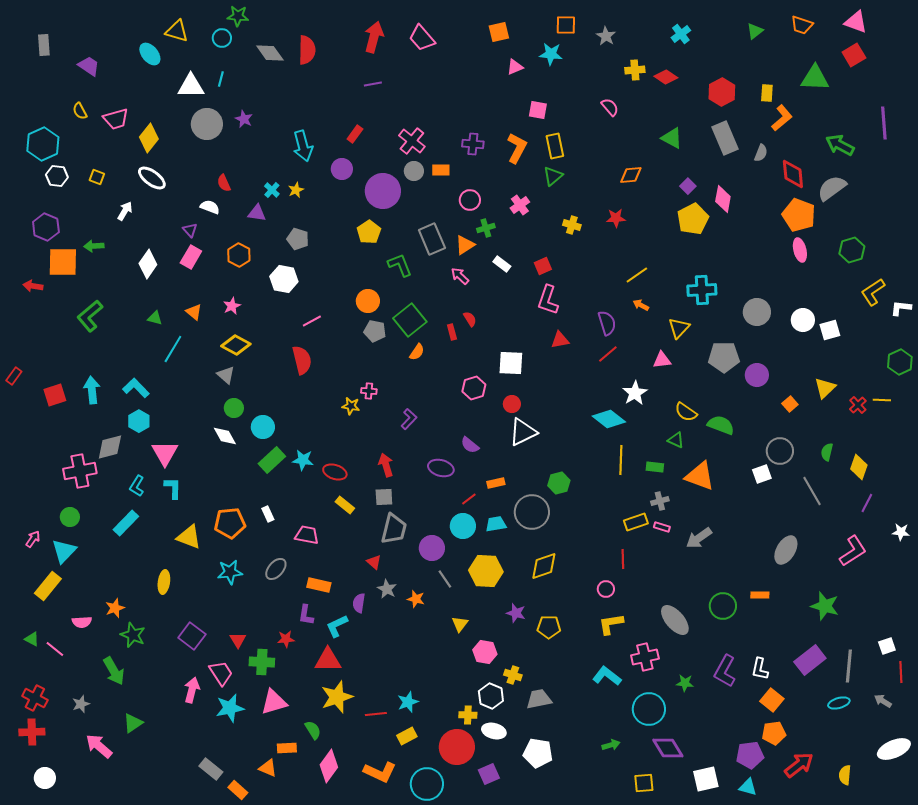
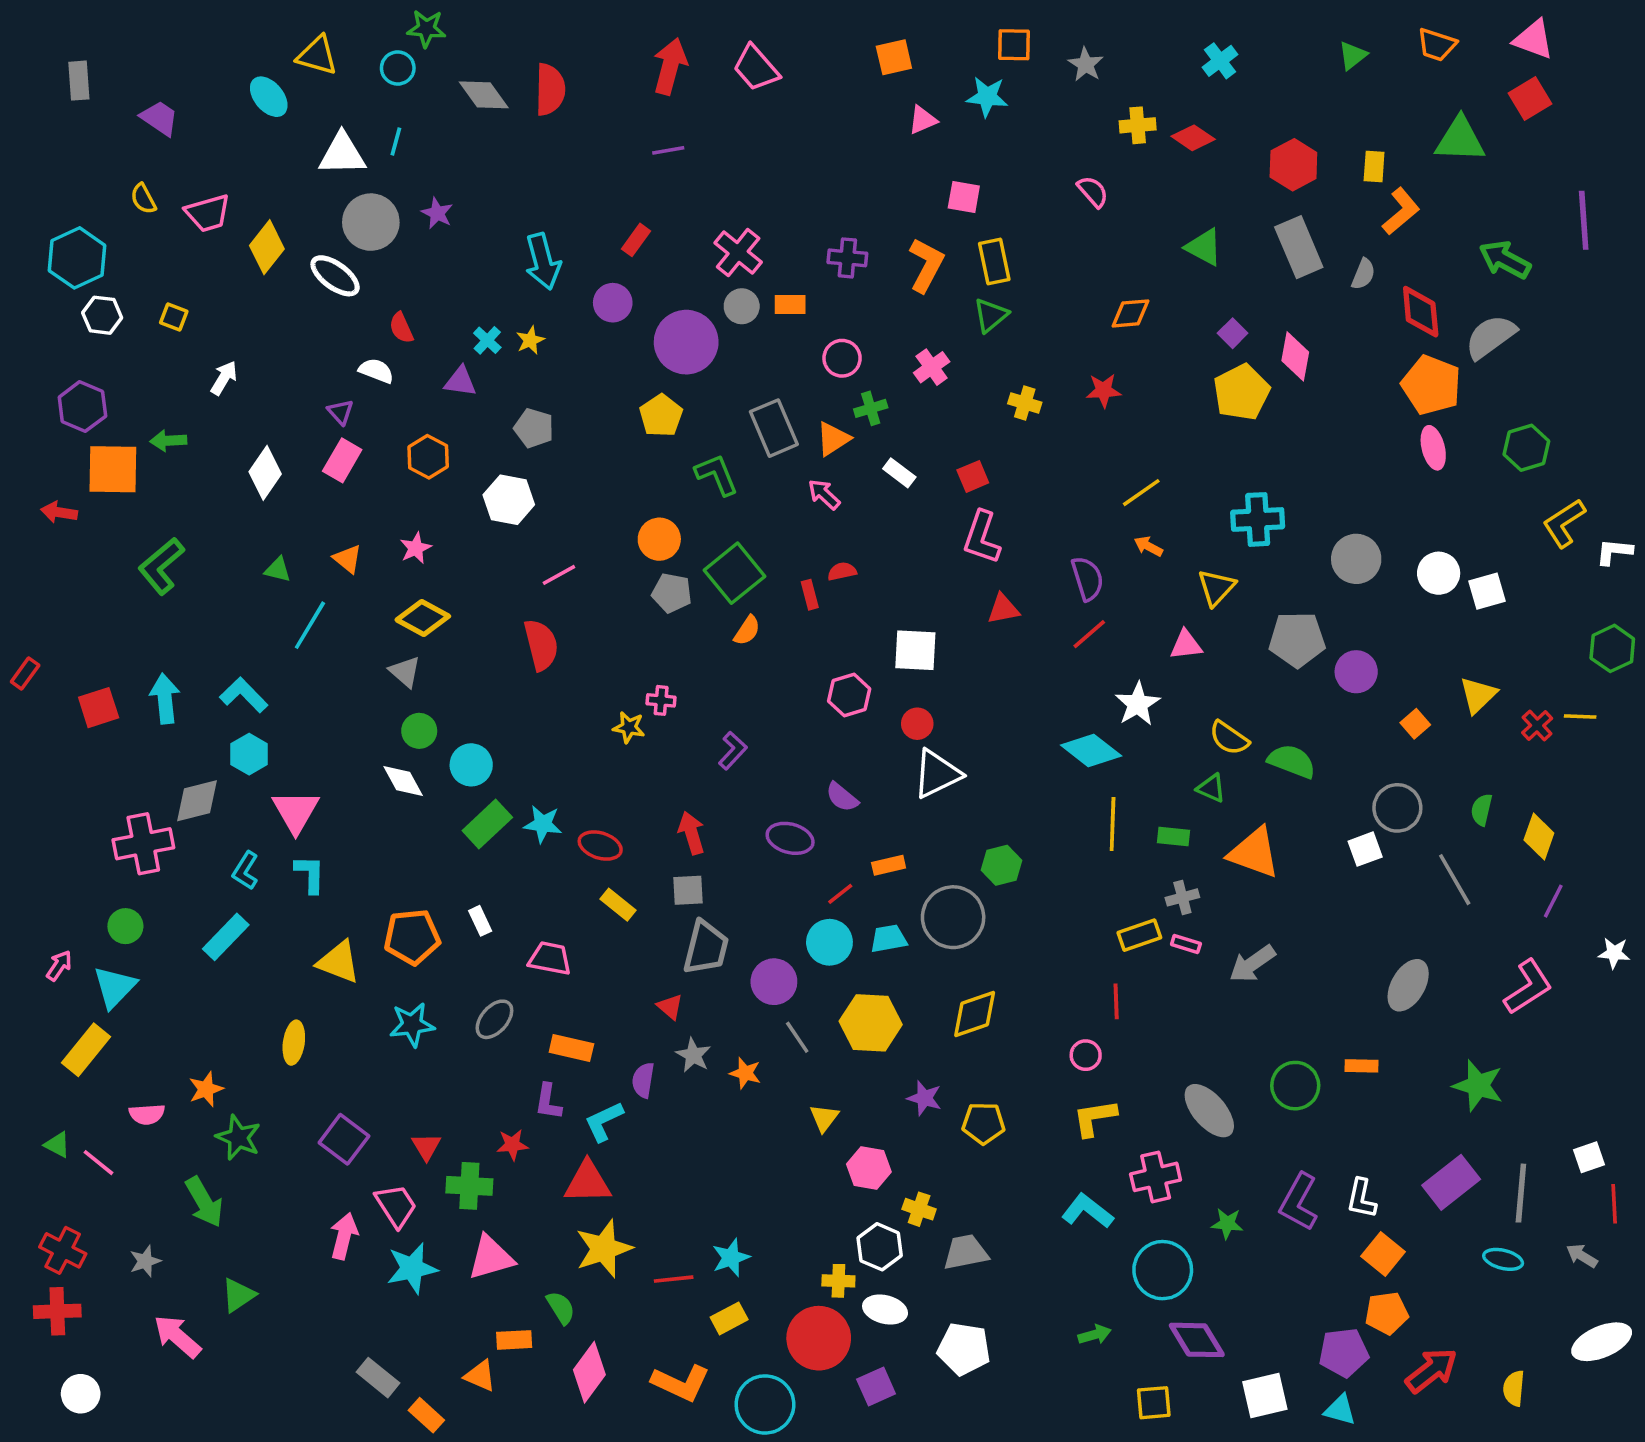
white ellipse: (152, 178) -> (335, 276), moved
red semicircle: (470, 319) -> (842, 571), turned -70
cyan ellipse: (839, 703) -> (1503, 1259), turned 30

